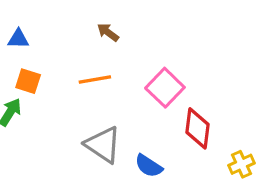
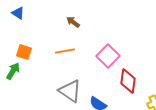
blue triangle: (18, 39) -> (18, 13), moved, turned 32

